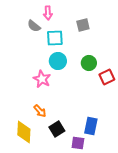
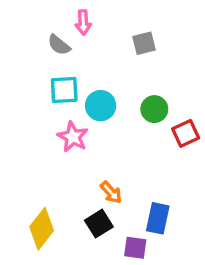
cyan square: (55, 38) -> (64, 90), moved
orange arrow: (40, 111) -> (111, 192), moved
yellow diamond: (24, 132) -> (42, 229), turned 35

